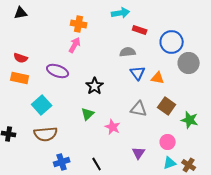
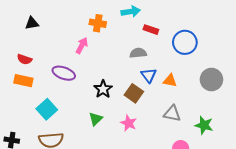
black triangle: (21, 13) -> (32, 23), moved
orange cross: (79, 24) -> (98, 23), moved
gray circle: (189, 63) -> (211, 80), moved
brown square: (167, 106) -> (134, 93), moved
gray triangle: (139, 109) -> (172, 114), moved
pink star: (113, 127) -> (129, 123), moved

